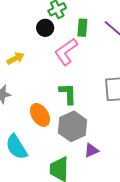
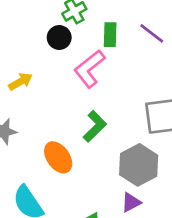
green L-shape: (68, 94) -> (95, 126), turned 50
gray hexagon: (72, 126) -> (139, 165), moved

